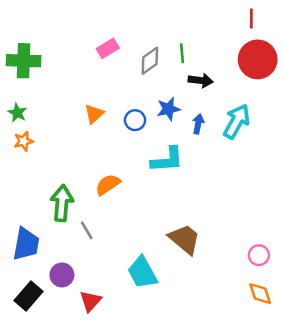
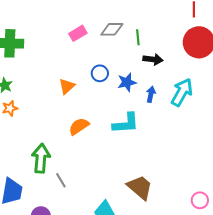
gray diamond: (150, 61) -> (112, 29), moved, turned 35
blue circle: (135, 120) -> (100, 73), moved
orange semicircle: (108, 185) -> (79, 126), moved

